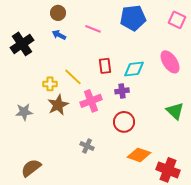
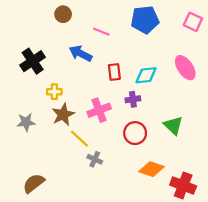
blue arrow: (59, 35) -> (81, 53), moved, size x1.5
black cross: (22, 44) -> (33, 61), moved
yellow line: (73, 77) -> (79, 139), moved
green triangle: (175, 111) -> (173, 125), moved

